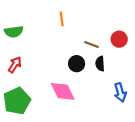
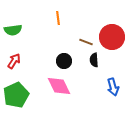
red circle: (119, 39) -> (112, 37), size x1.6
black circle: (77, 64) -> (64, 61), moved

